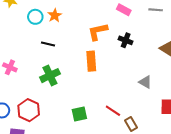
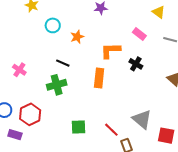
orange star: (55, 15) -> (77, 37), moved
black line: (48, 44) -> (63, 63), moved
gray triangle: (145, 82) -> (142, 119), moved, size x1.5

